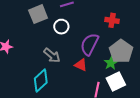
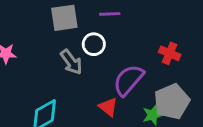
gray arrow: (52, 55) -> (71, 62), moved

